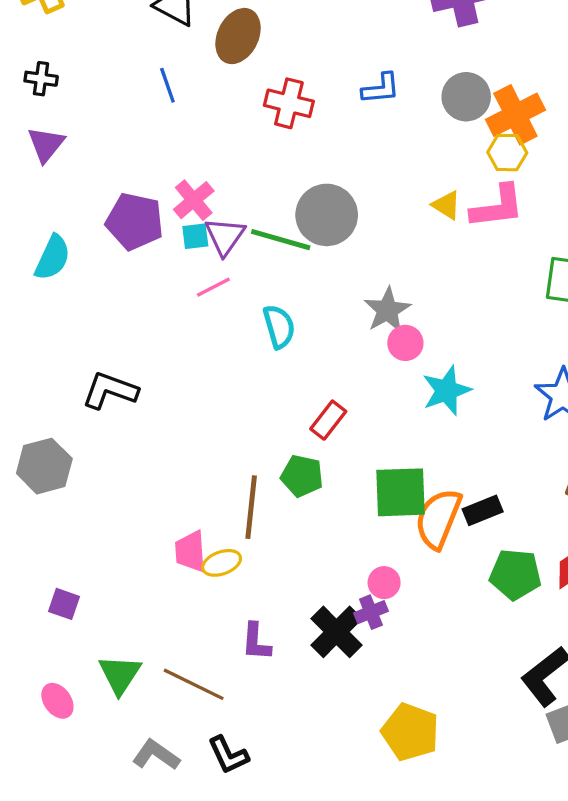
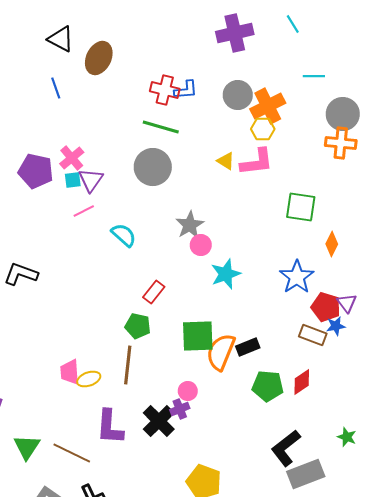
red cross: (289, 103) -> (165, 90), moved
green line: (281, 240) -> (161, 127), moved
cyan semicircle: (279, 327) -> (124, 235), turned -32
brown line: (251, 507) -> (128, 365), moved
purple L-shape: (256, 642) -> (110, 427), size x1.5

